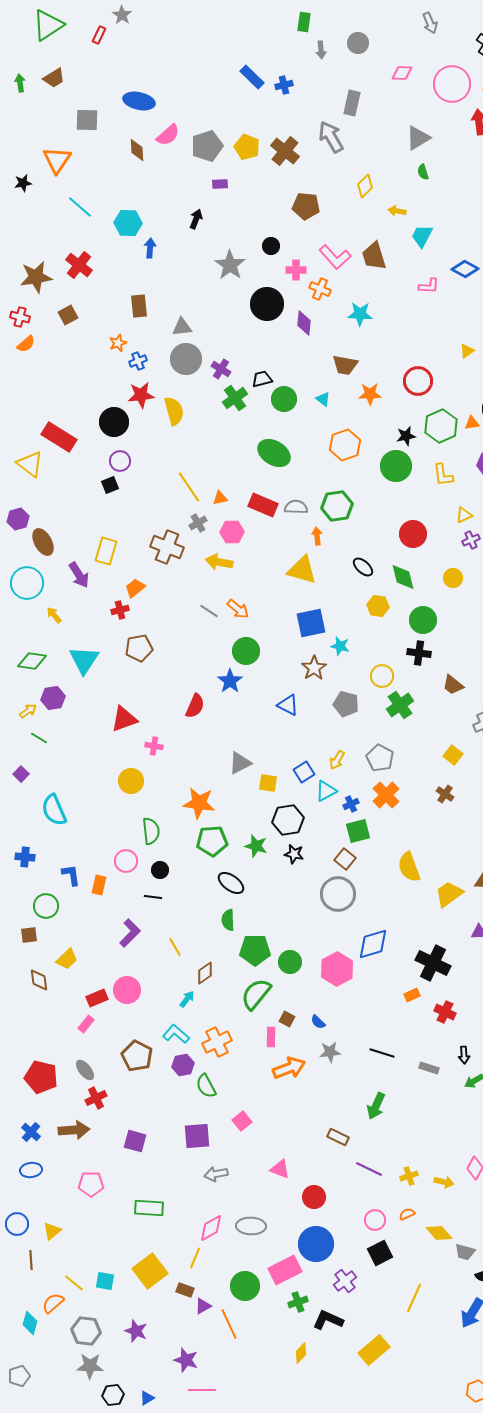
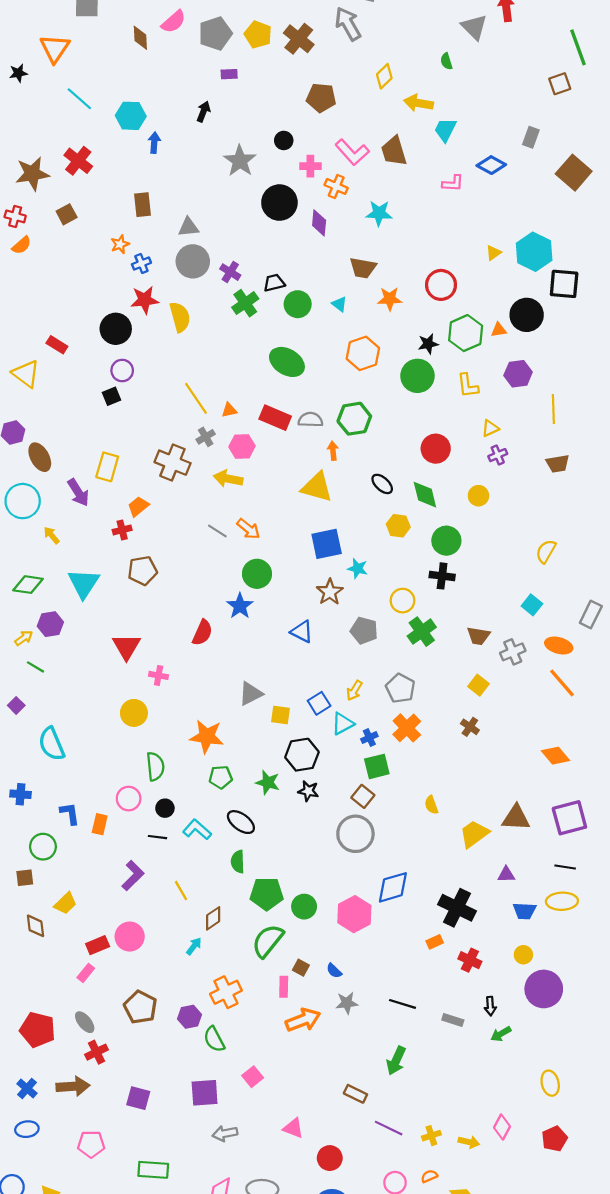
gray triangle: (418, 138) -> (474, 27), moved, turned -44
yellow arrow: (397, 211) -> (419, 103), size x1.5
red rectangle: (59, 437) -> (57, 345), size x0.6
brown trapezoid: (453, 685) -> (478, 636), moved, turned -30
red triangle: (124, 719) -> (126, 647), turned -40
green pentagon: (212, 841) -> (221, 777), size x0.7
yellow semicircle: (409, 867) -> (431, 805), size x0.6
cyan L-shape: (176, 1034) -> (197, 830), moved

